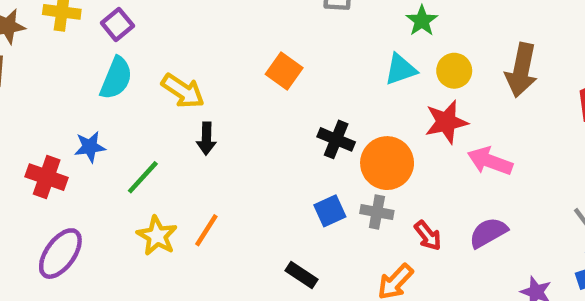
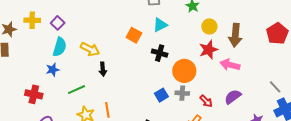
cyan triangle: (401, 69) -> (160, 25), moved
brown arrow: (521, 70) -> (235, 35), moved
black cross: (336, 139) -> (160, 53), moved
blue star: (90, 147) -> (53, 70), moved
green line: (143, 177) -> (77, 90), turned 30
orange line: (206, 230) -> (107, 110), turned -35

